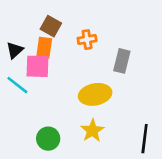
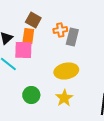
gray rectangle: (122, 61) -> (72, 37), moved
green circle: (48, 139) -> (31, 95), moved

